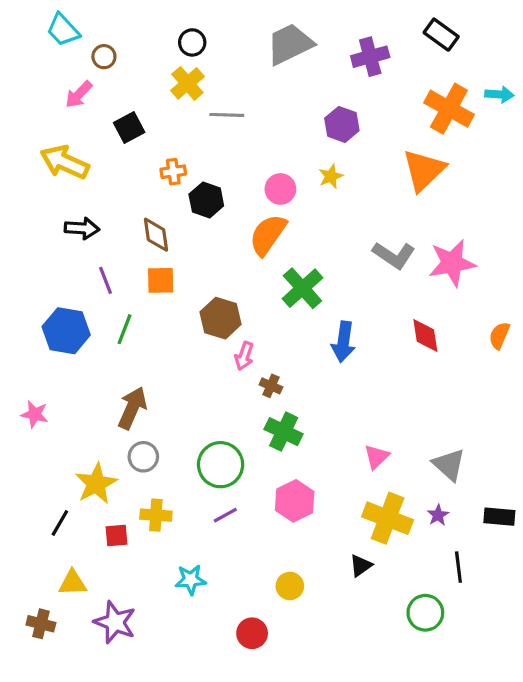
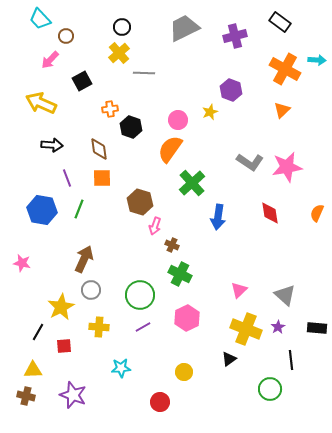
purple hexagon: (342, 124) -> (231, 90), moved
orange triangle: (424, 170) -> (282, 110), moved, size x0.6
red square: (117, 536) -> (64, 346), moved
yellow triangle: (72, 583) -> (33, 370), moved

